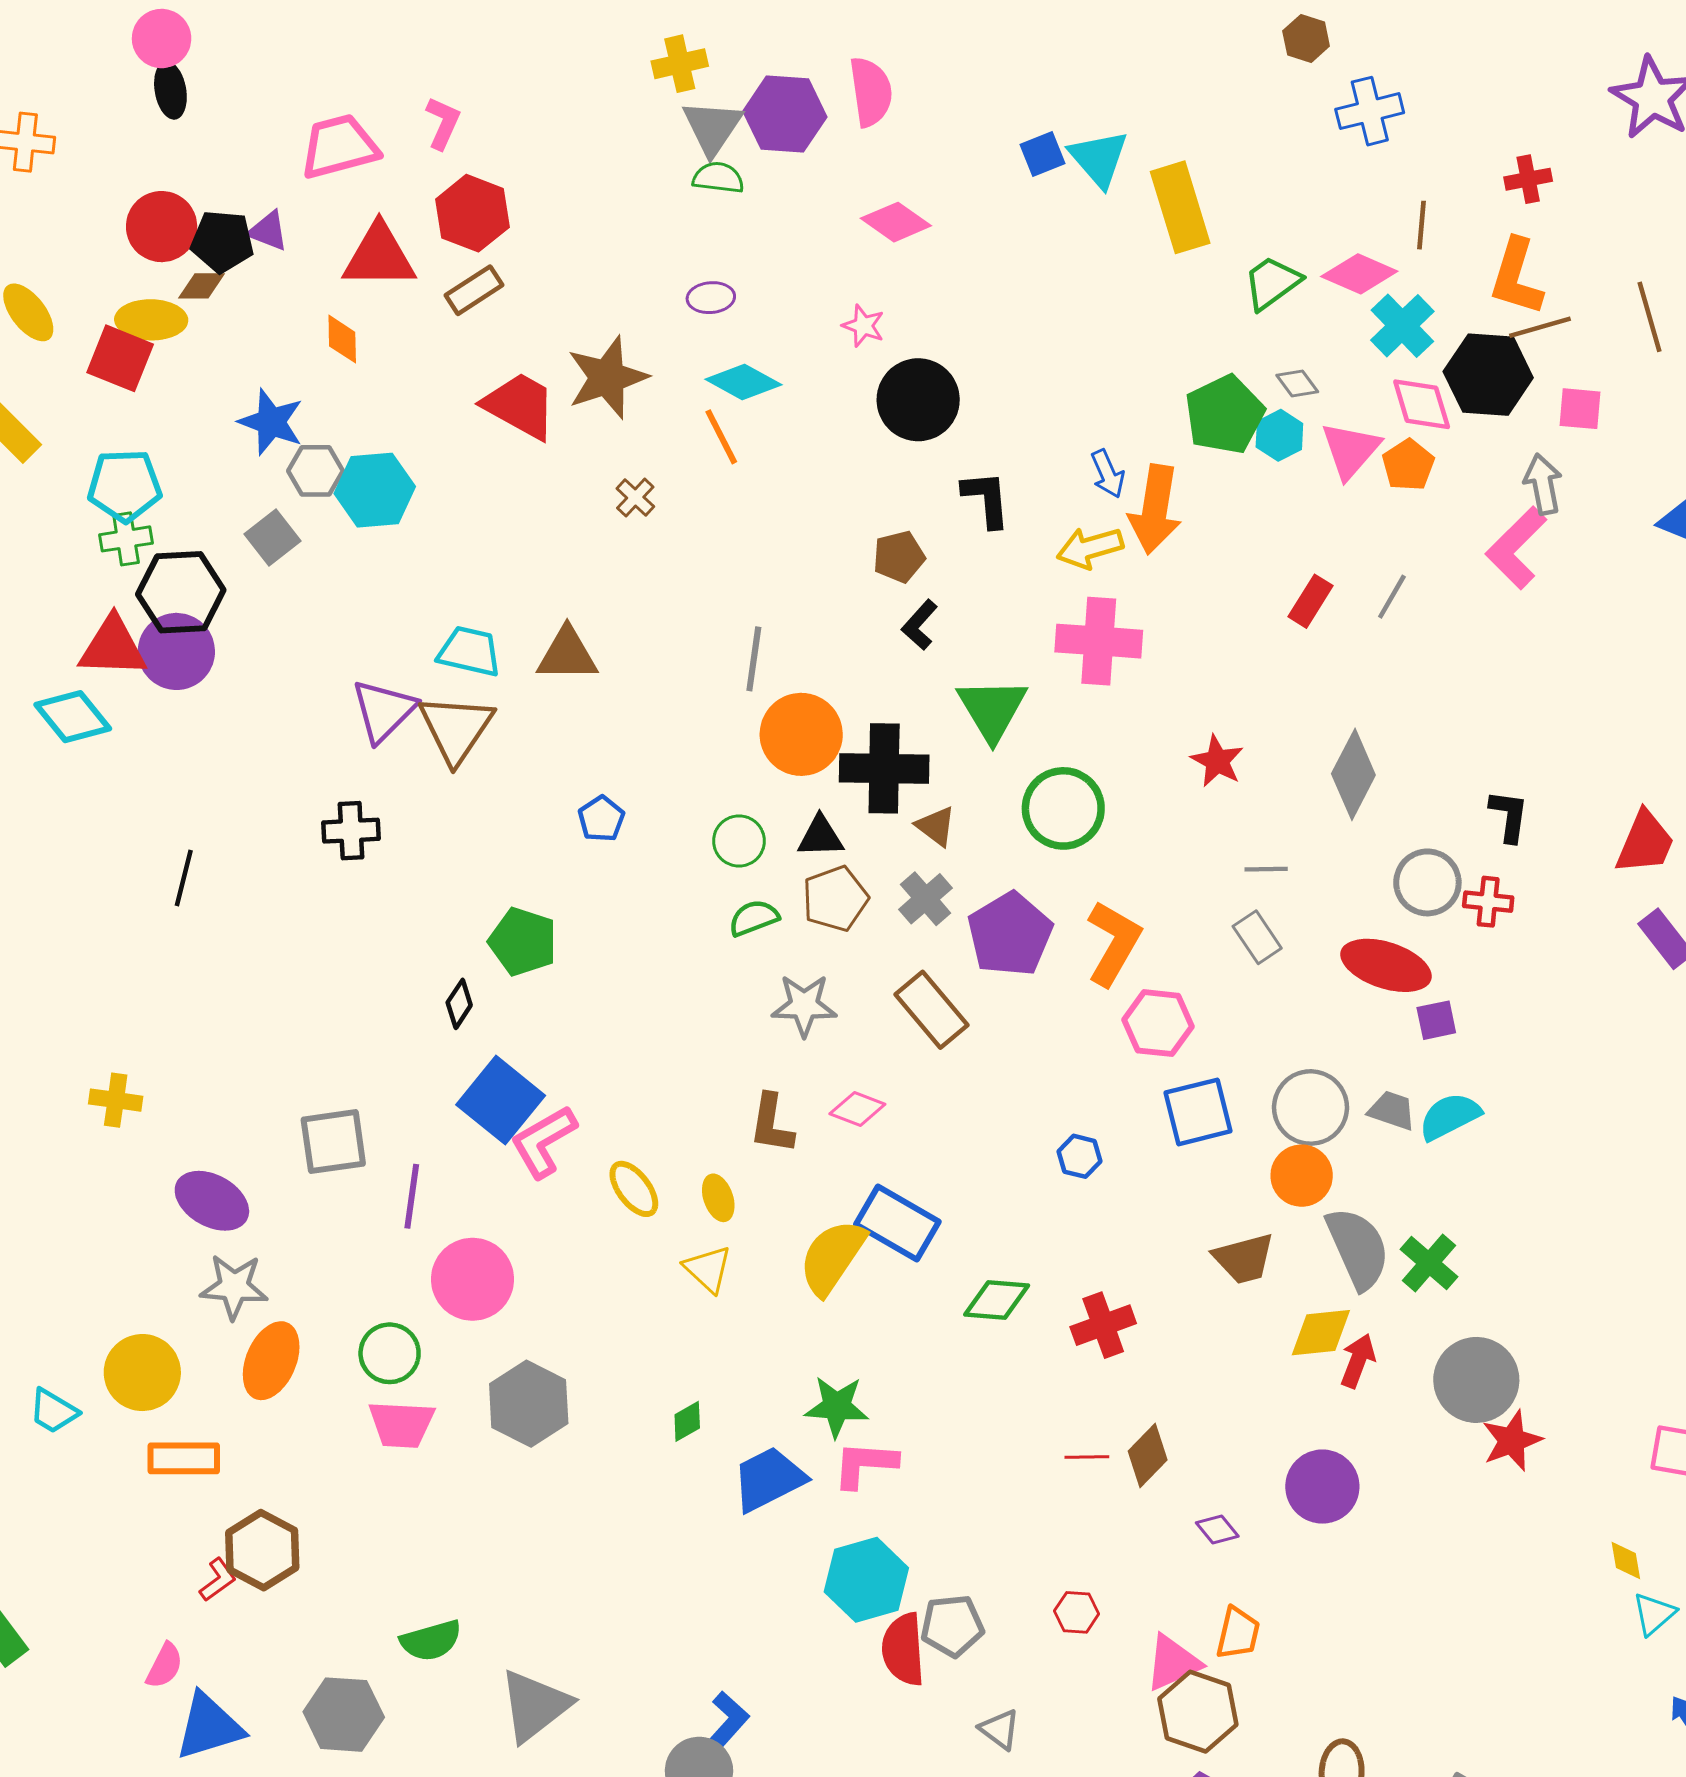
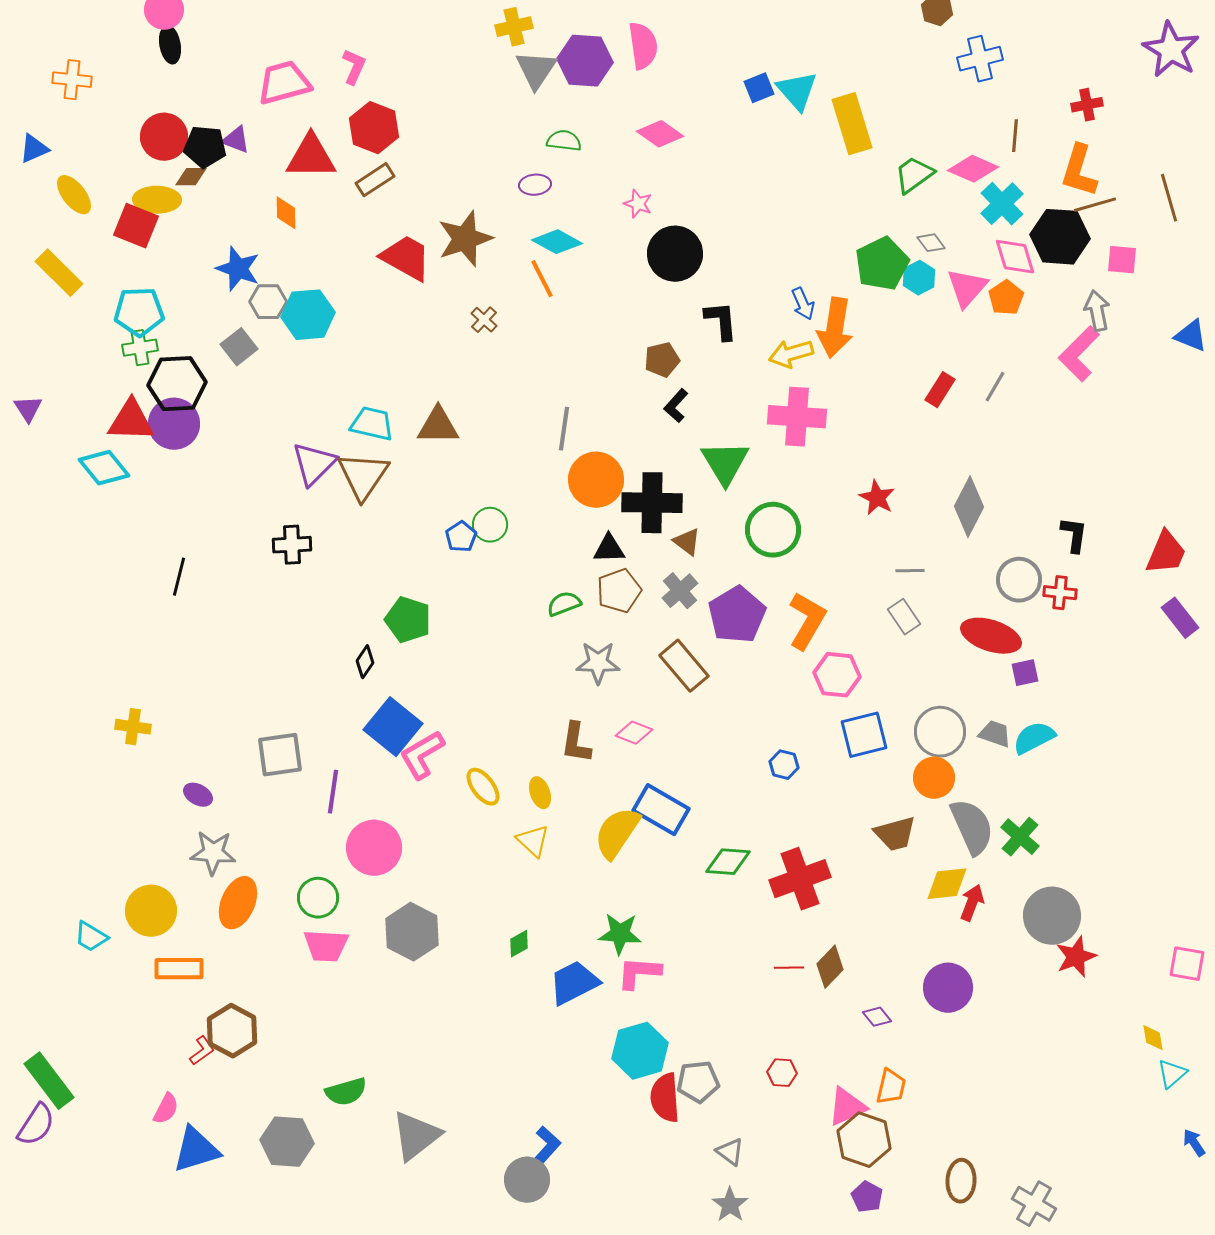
green semicircle: (718, 178) -> (564, 141), moved
green circle: (739, 841) -> (490, 525), moved
purple ellipse: (212, 1201) -> (198, 795), size x0.6
red cross: (1103, 1325) -> (800, 879), size x1.4

